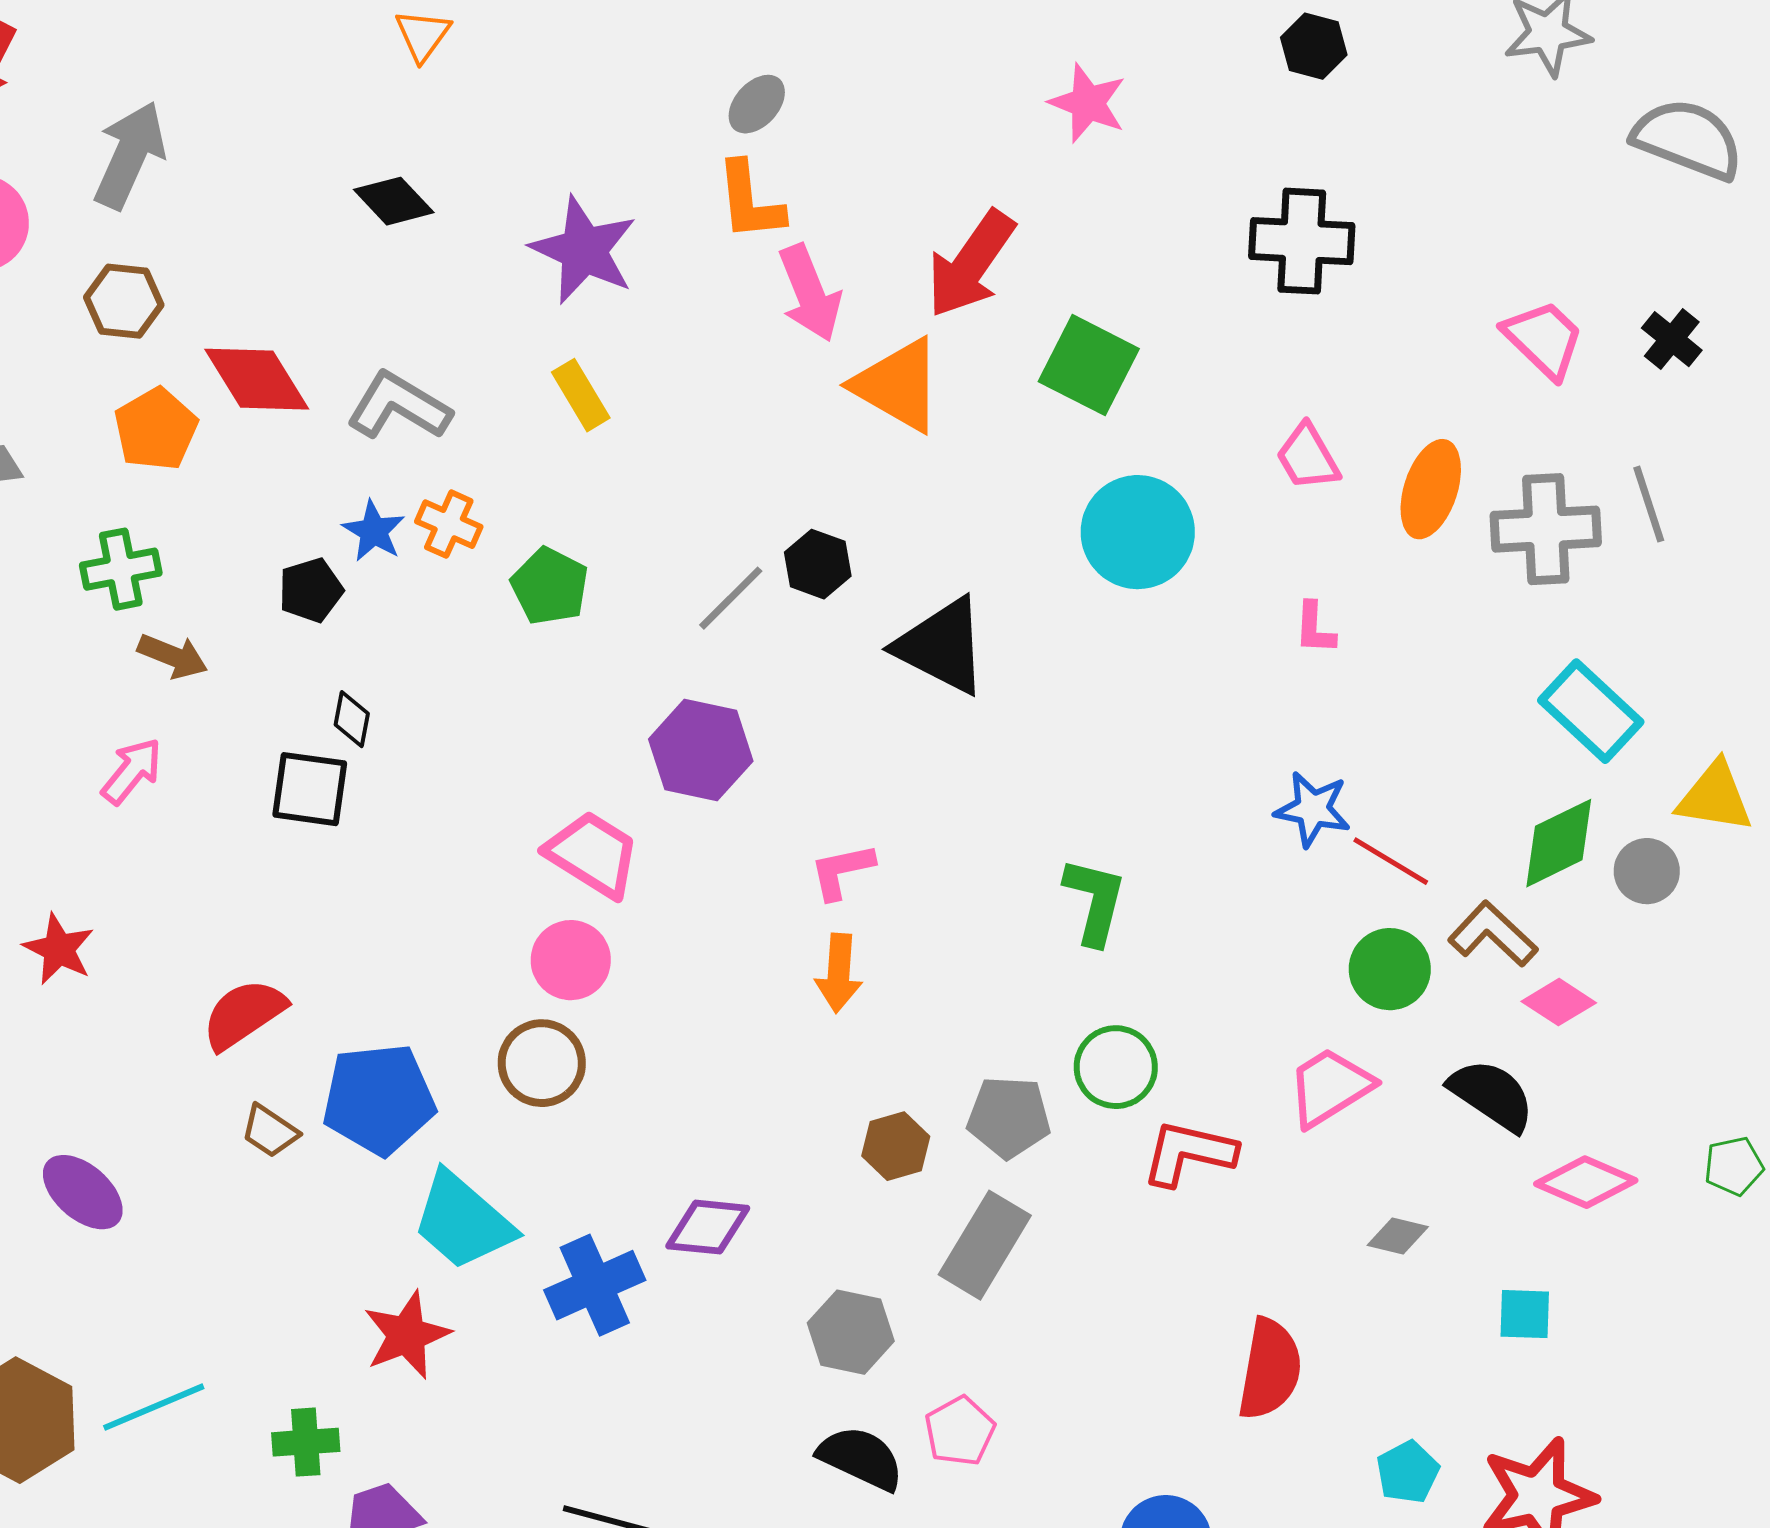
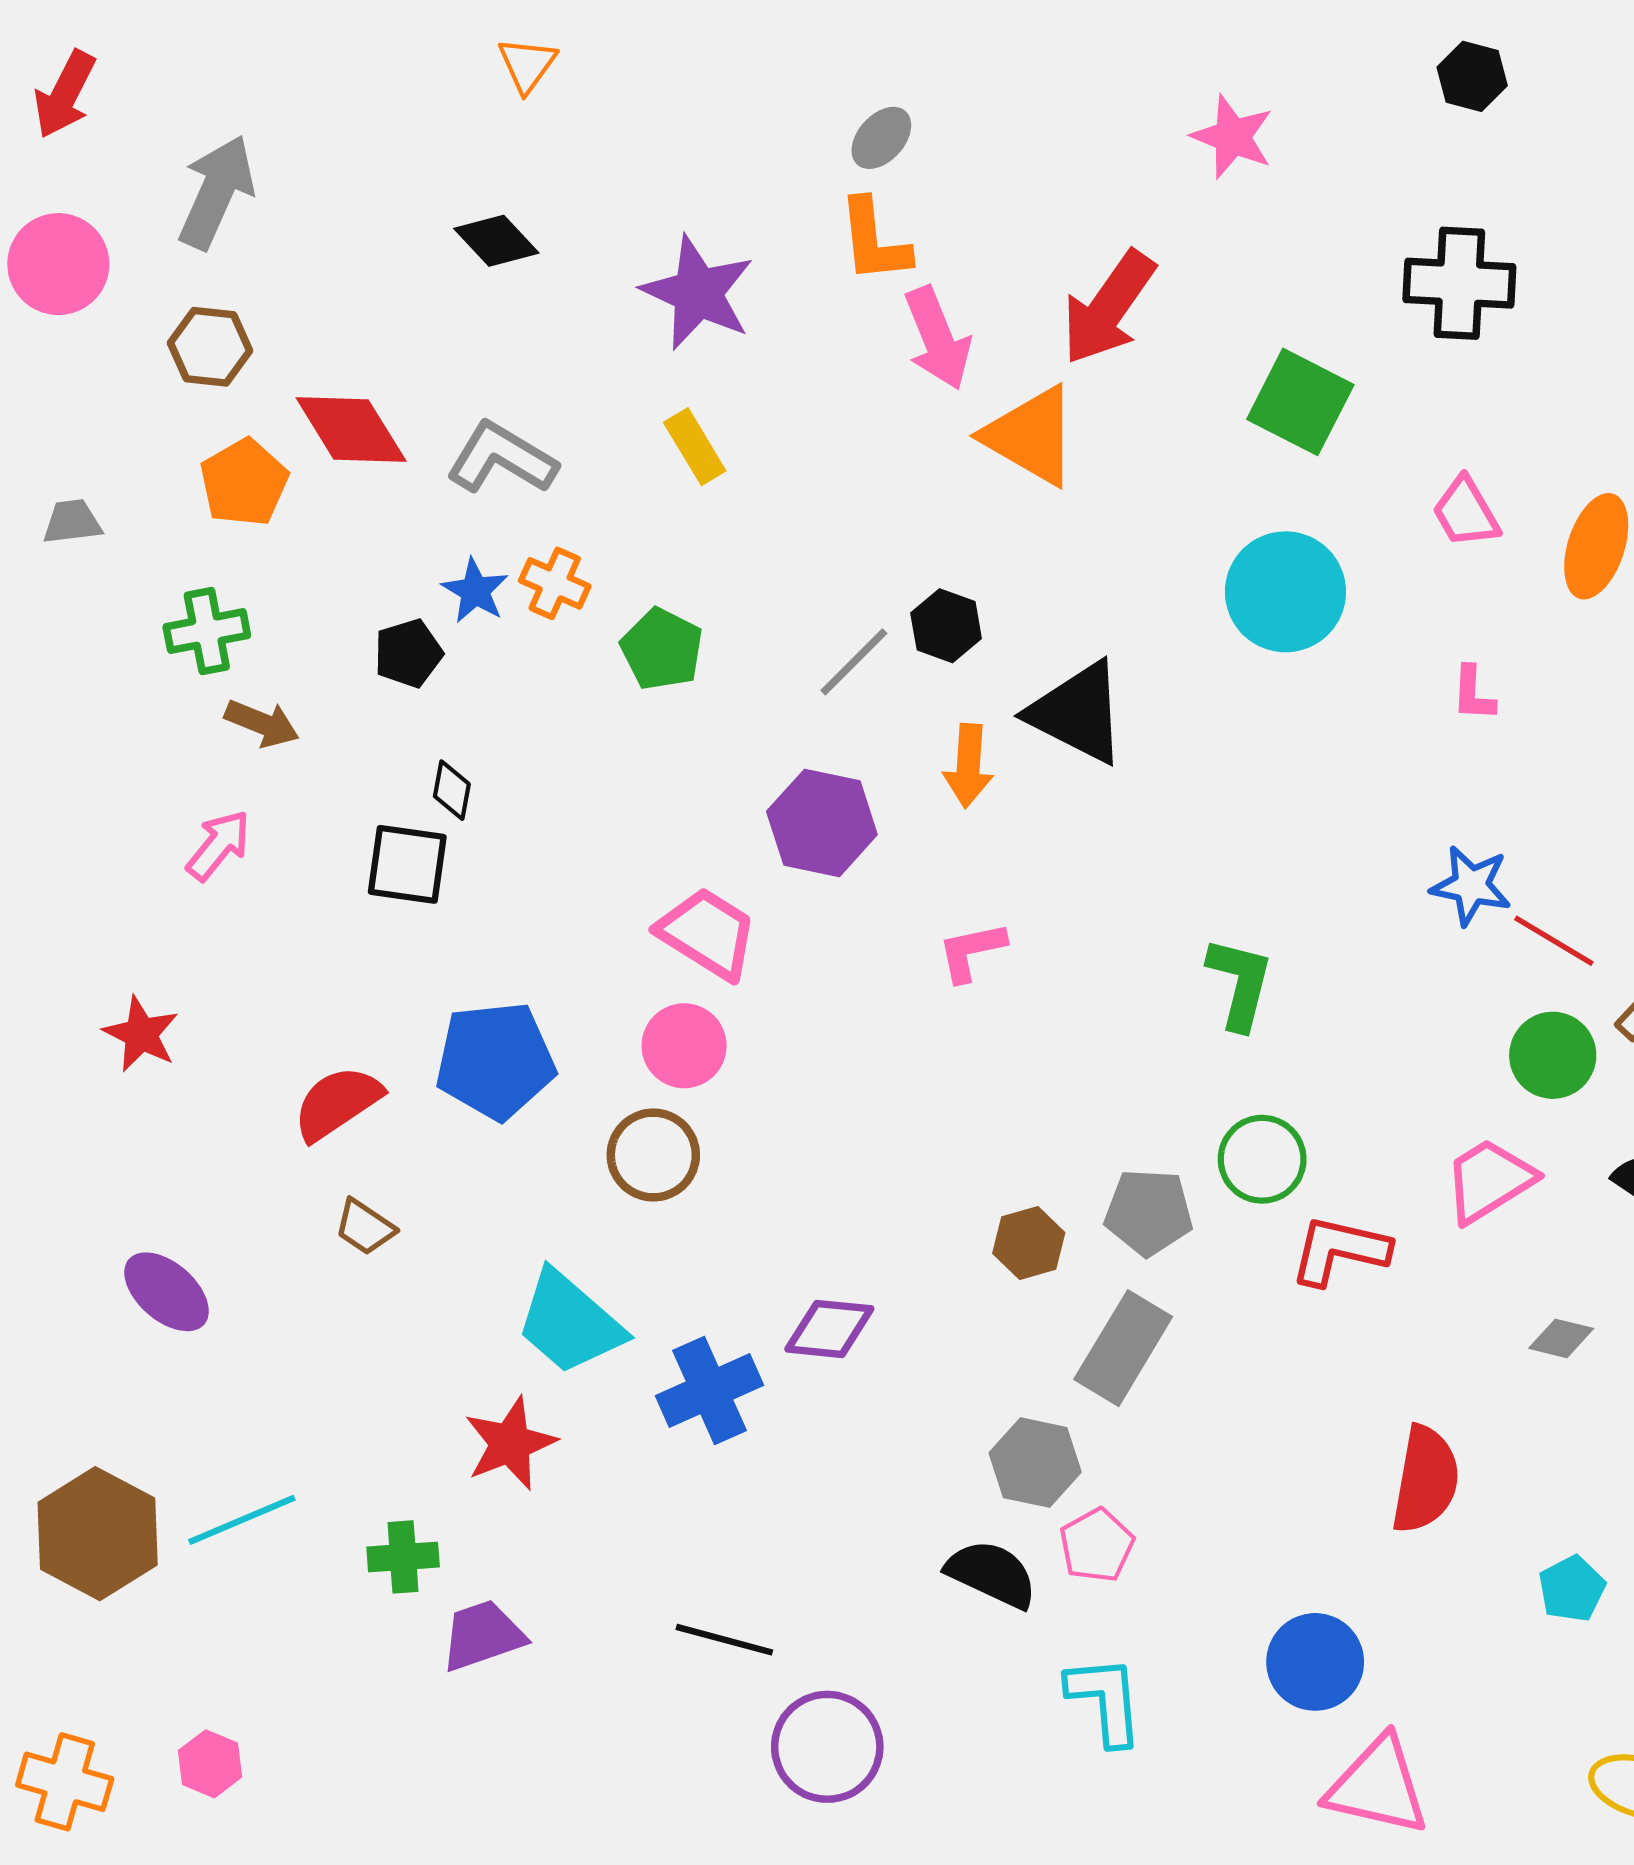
green square: (1089, 365) -> (1300, 402), moved
orange arrow: (839, 973) -> (968, 766), moved
blue pentagon: (379, 1099) -> (495, 1061), moved
gray hexagon: (851, 1332) -> (1035, 1463), moved

